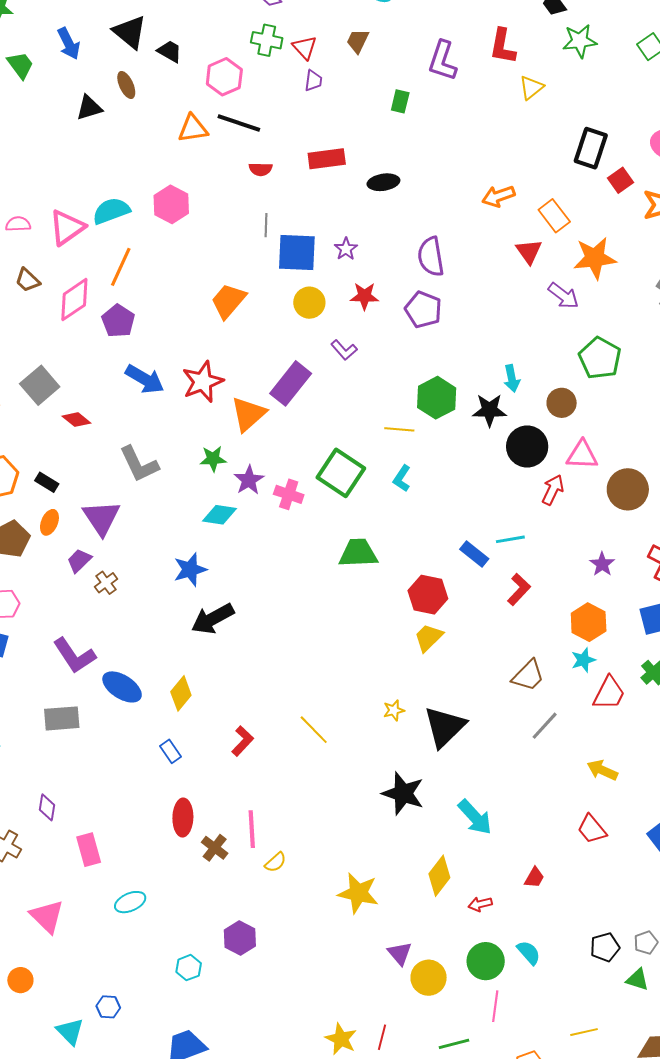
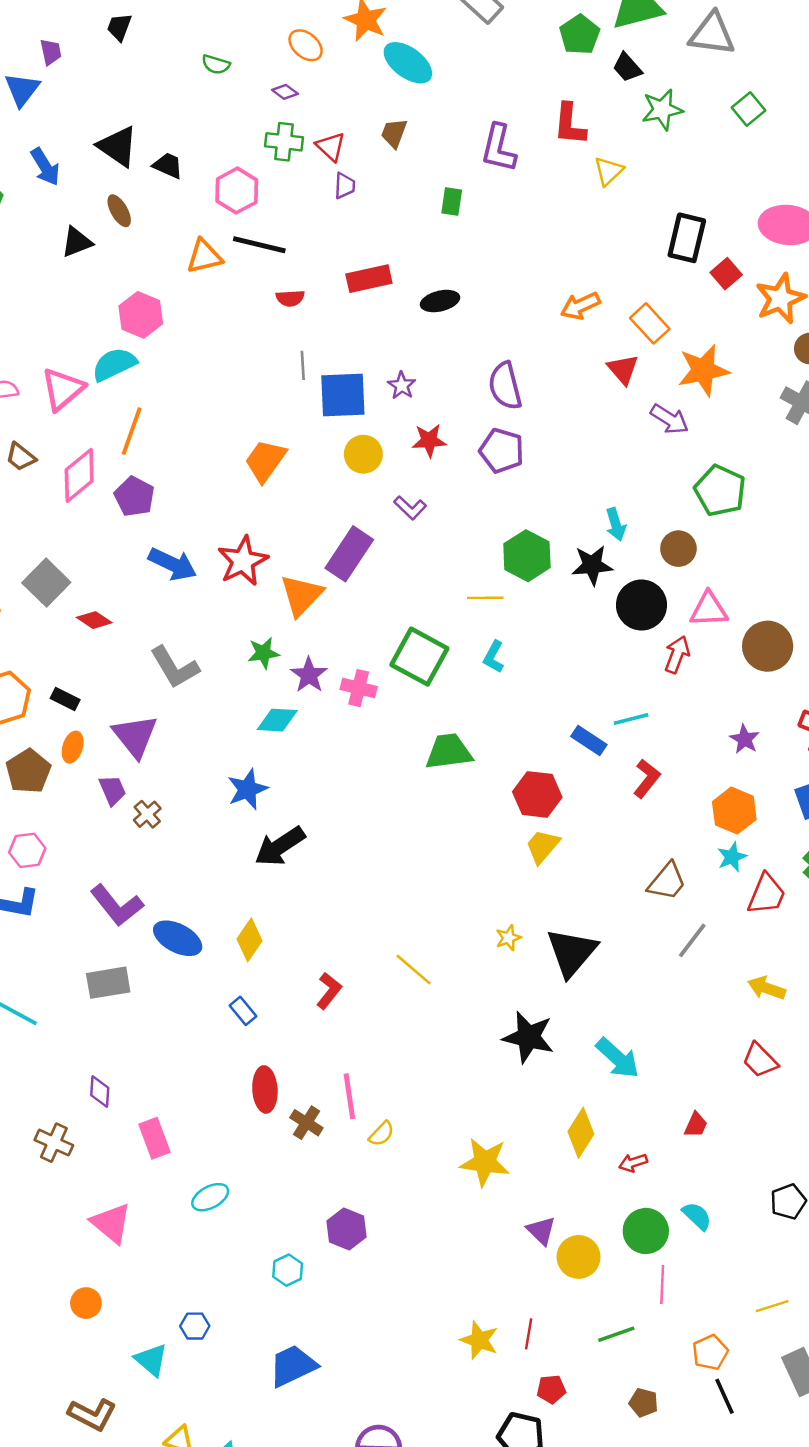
pink hexagon: (171, 204) -> (141, 315), moved
purple trapezoid: (79, 561) -> (112, 790), turned 116

